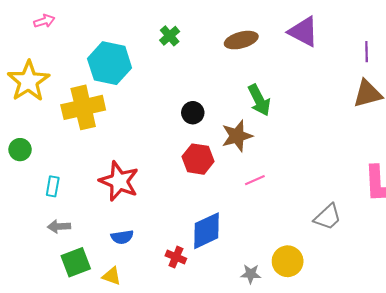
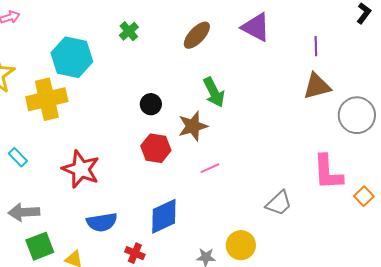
brown ellipse: (241, 40) -> (197, 35), turned -32
cyan rectangle: (53, 186) -> (18, 157), moved, turned -54
gray arrow: (59, 226) -> (24, 212), size x1.4
blue semicircle: (122, 237) -> (102, 222), moved, size x1.4
red cross: (176, 257) -> (135, 253), moved

